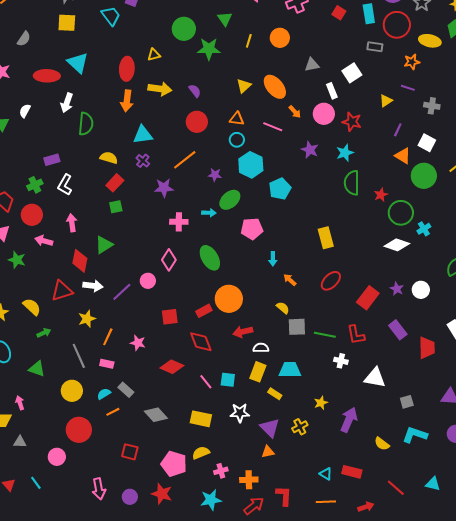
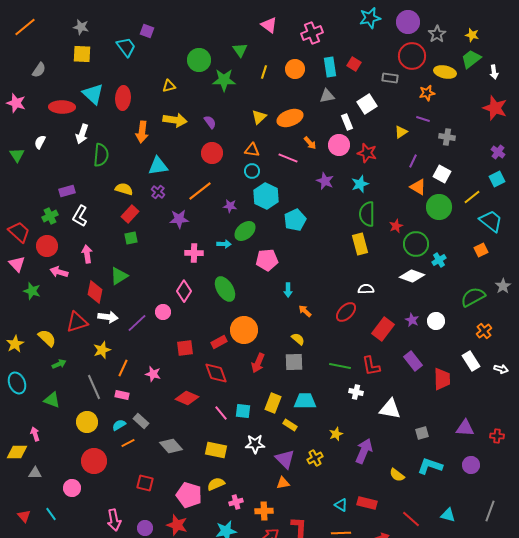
red square: (339, 13) -> (354, 64), moved
cyan rectangle: (369, 14) -> (330, 67), moved
red ellipse: (127, 69) -> (123, 98), moved
orange ellipse: (275, 87) -> (290, 118), turned -70
yellow rectangle: (326, 238) -> (360, 244), moved
gray square: (297, 327) -> (294, 362), moved
red arrow: (243, 332) -> (258, 363), turned -54
white semicircle: (261, 348) -> (366, 289), moved

